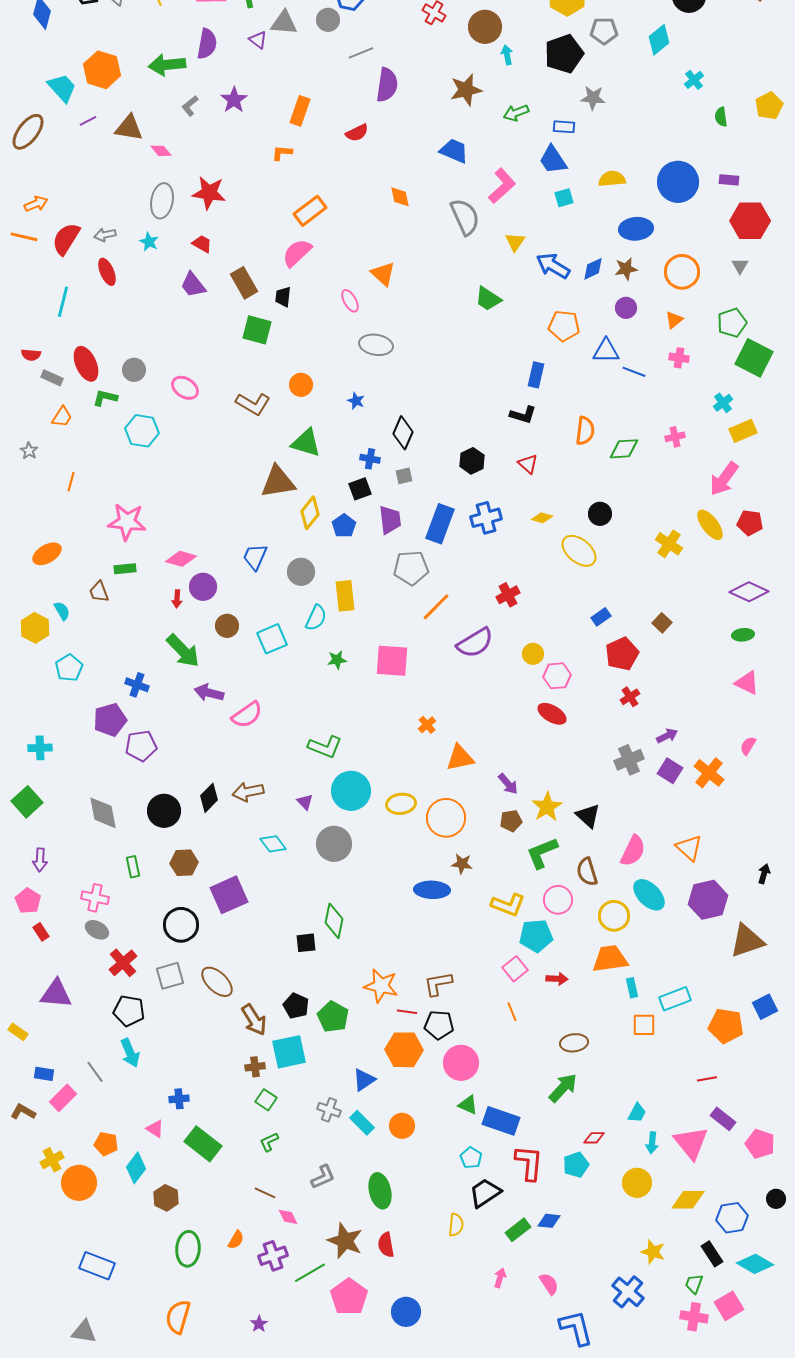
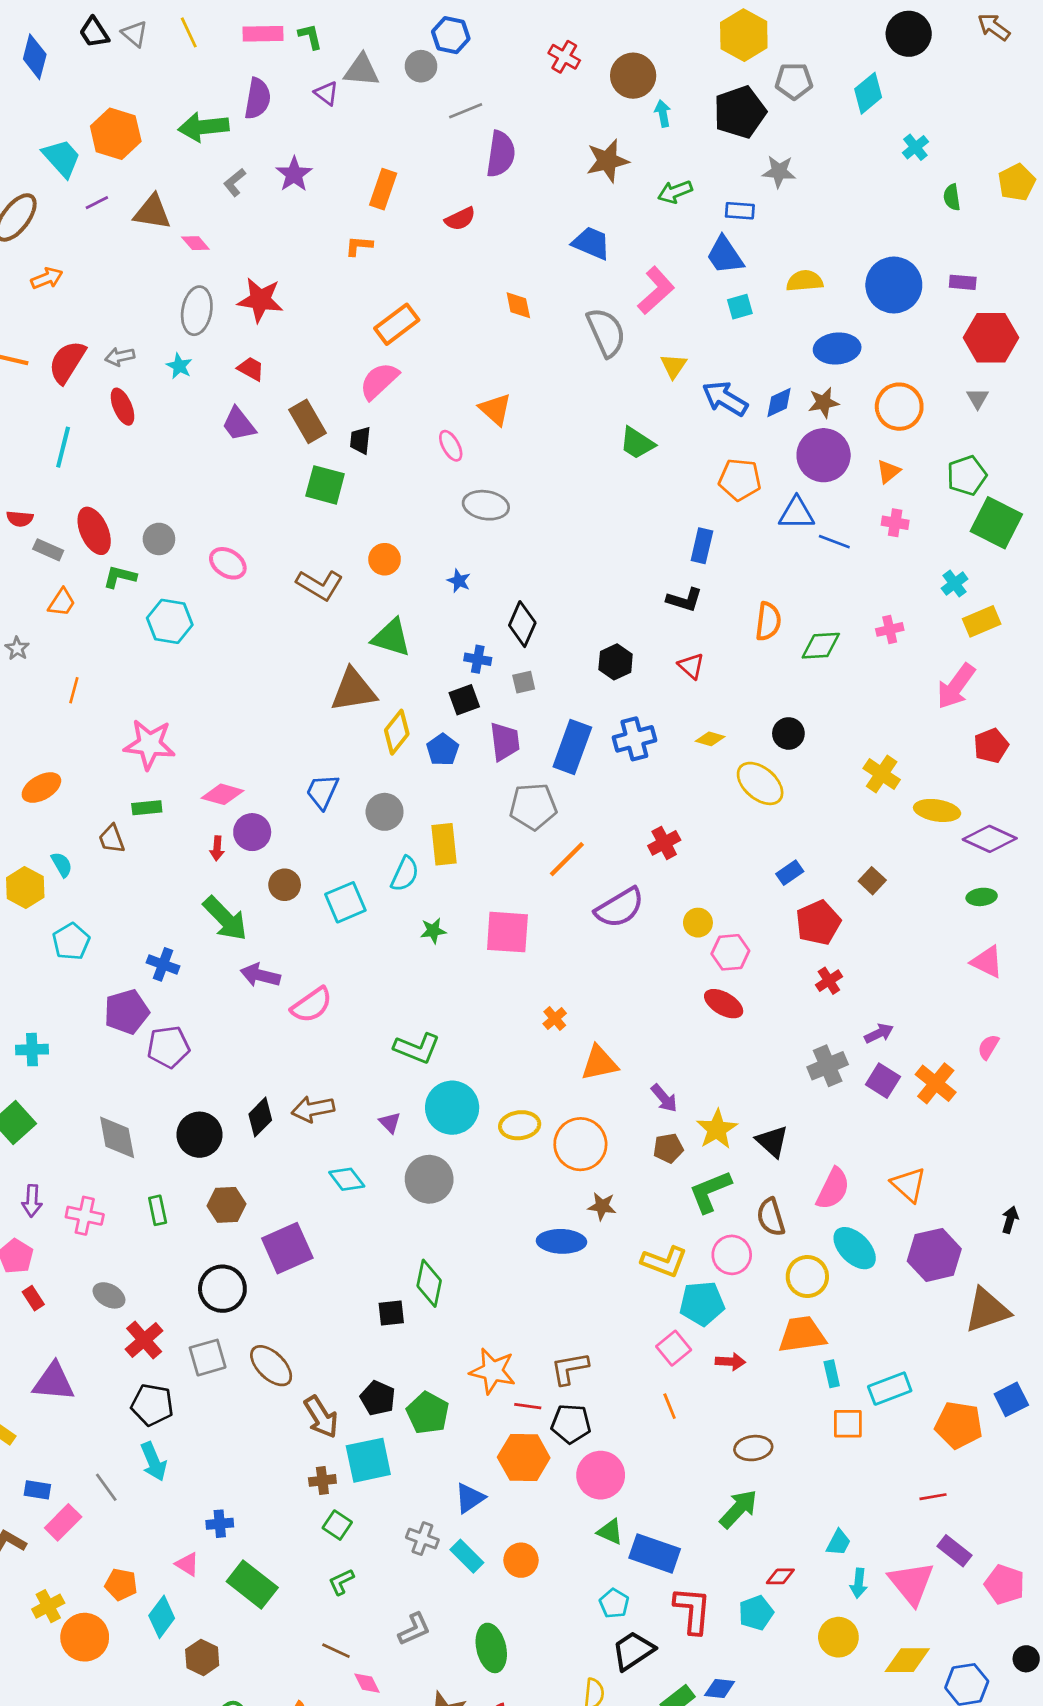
orange arrow: (36, 204) -> (47, 278), moved
purple circle: (626, 308) -> (824, 455), size x1.8
red pentagon: (750, 523) -> (991, 746), turned -30
yellow ellipse: (710, 525) -> (937, 810), moved, turned -44
pink cross: (95, 898) -> (85, 1216), moved

